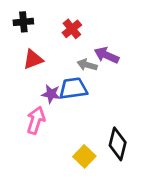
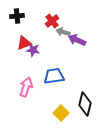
gray arrow: (87, 65) -> (63, 32), moved
blue trapezoid: (73, 88) -> (54, 76), moved
purple star: (51, 94) -> (33, 50), moved

